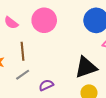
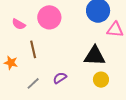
black triangle: (86, 67) -> (95, 56), turned 30
gray line: (23, 75) -> (33, 83), moved

